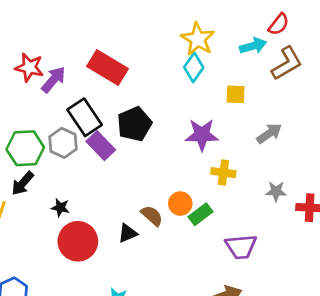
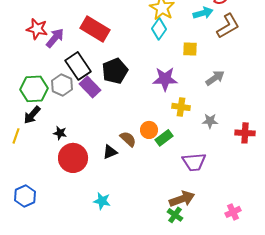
gray star: (276, 191) -> (210, 121), moved

